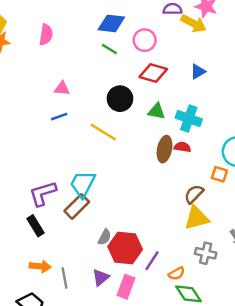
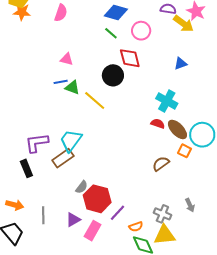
red diamond: (153, 73) -> (130, 58), moved, turned 50
green triangle: (157, 111) -> (72, 87), moved
brown ellipse: (165, 149) -> (177, 129), moved, turned -65
yellow triangle: (197, 218) -> (164, 235), moved
orange arrow: (40, 266) -> (15, 205), moved

